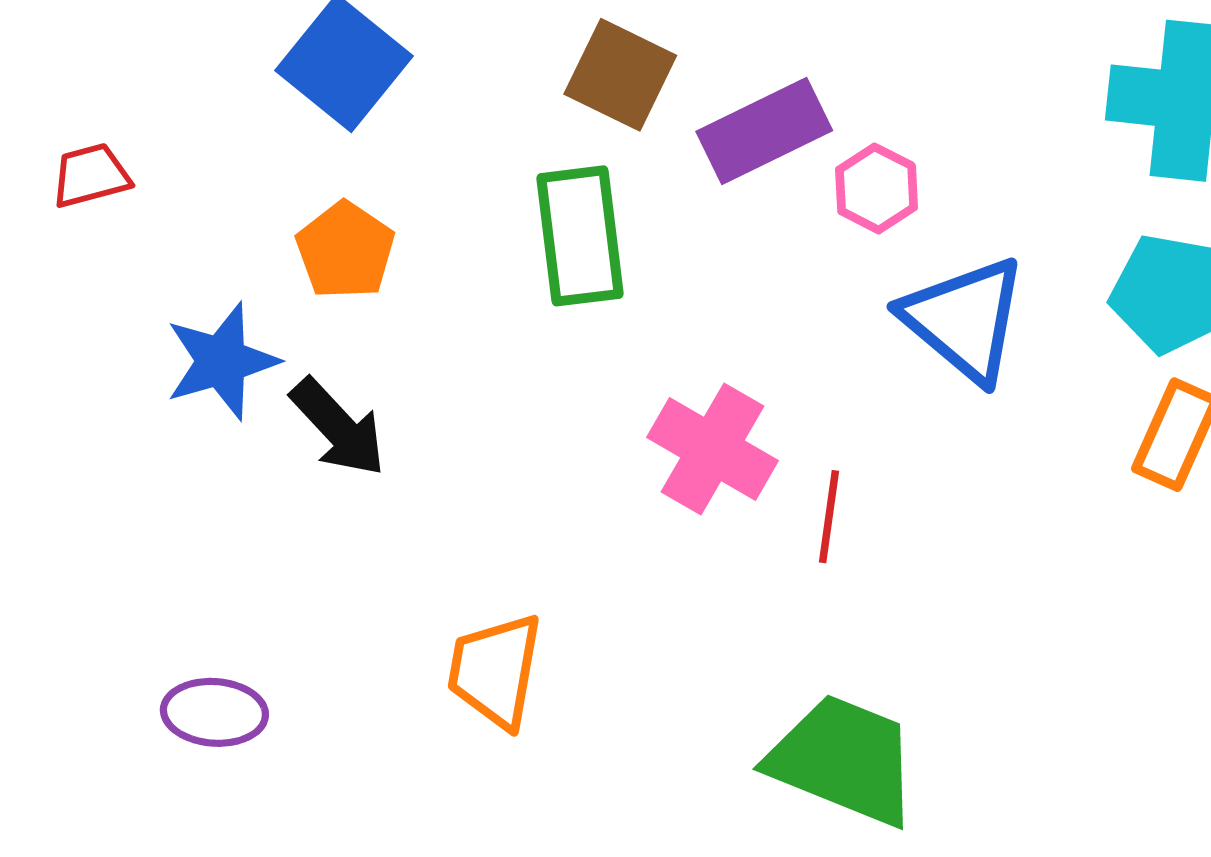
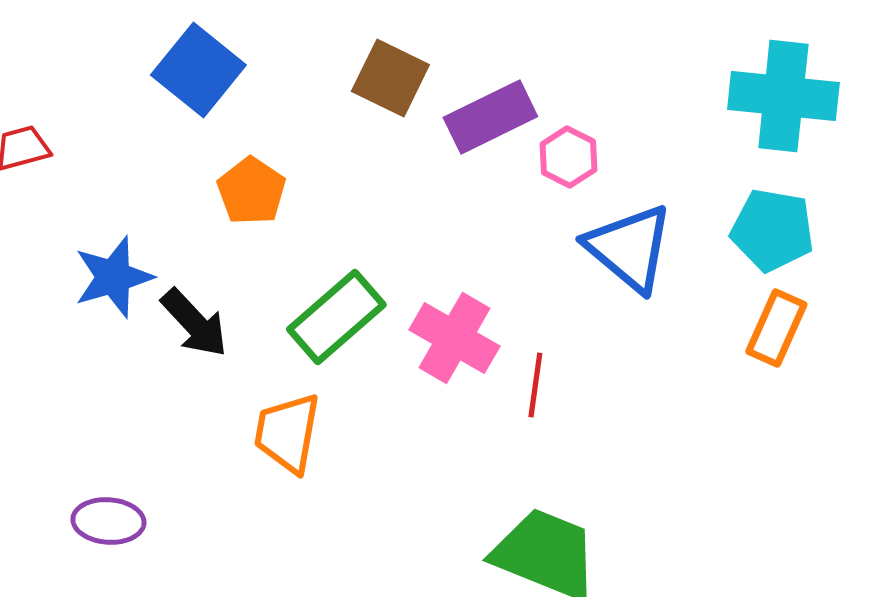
green rectangle: (580, 236) -> (336, 317), moved, turned 56
orange pentagon: (345, 250) -> (251, 191), moved
orange trapezoid: (495, 671) -> (287, 433), moved

